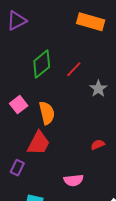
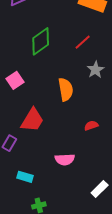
red line: (74, 69) -> (83, 42), moved
orange semicircle: (47, 113) -> (66, 89), moved

